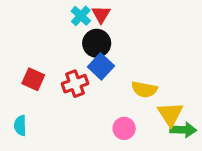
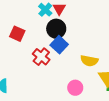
red square: (33, 79) -> (17, 34), moved
red cross: (75, 84) -> (41, 57), turned -30

